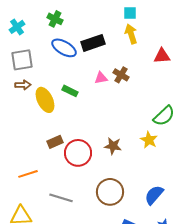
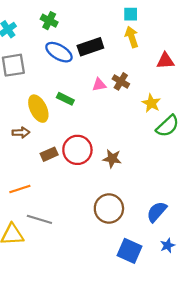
brown arrow: (23, 85) -> (21, 132), moved
yellow star: (149, 140) -> (151, 103), moved
red circle: (78, 153) -> (77, 150), moved
gray line: (61, 198) -> (39, 219), moved

